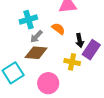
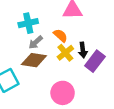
yellow cross: (72, 62) -> (65, 53), moved, turned 35
pink circle: (48, 83) -> (63, 93), moved

